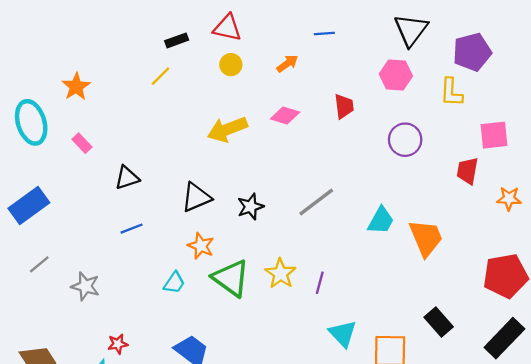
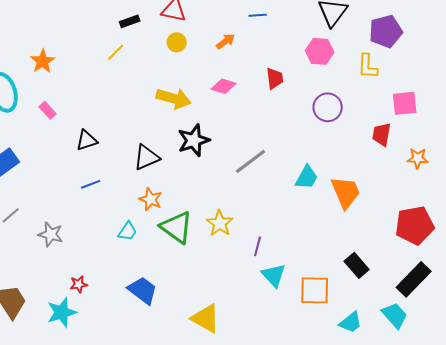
yellow arrow: (227, 129) -> (174, 98), turned -144
black star: (250, 207) -> (194, 140), moved, size x1.4
purple line: (320, 283) -> (258, 246), moved

